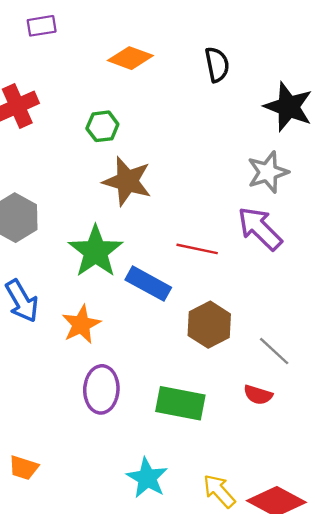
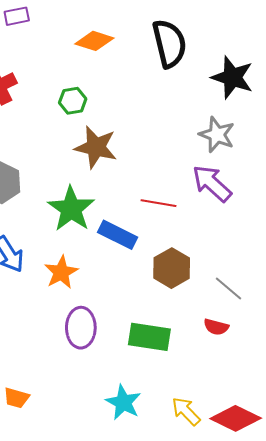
black semicircle: (217, 65) -> (169, 44), size x1.6
gray star: (268, 172) -> (217, 135), turned -30

